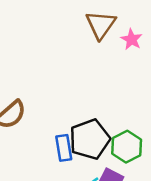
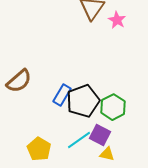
blue rectangle: (64, 148) -> (62, 95), moved, turned 40

